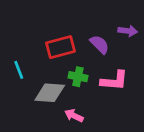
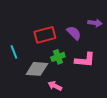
green cross: (78, 77) -> (58, 57), turned -32

